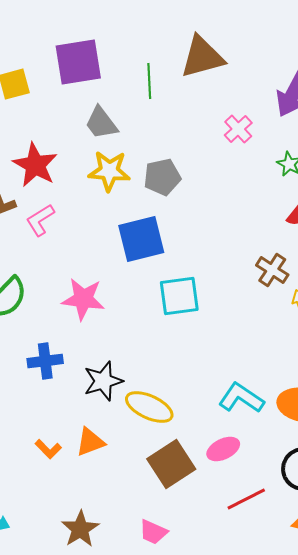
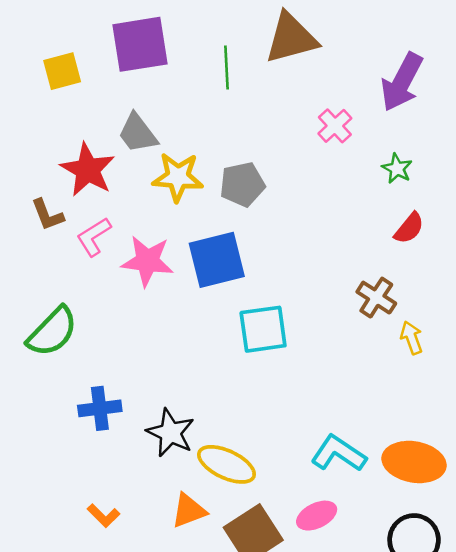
gray trapezoid: (101, 123) -> (138, 133), moved
pink star: (83, 299) -> (147, 261), moved
black star: (103, 381) -> (170, 433), turned -30
orange triangle: (90, 442) -> (189, 511), moved

